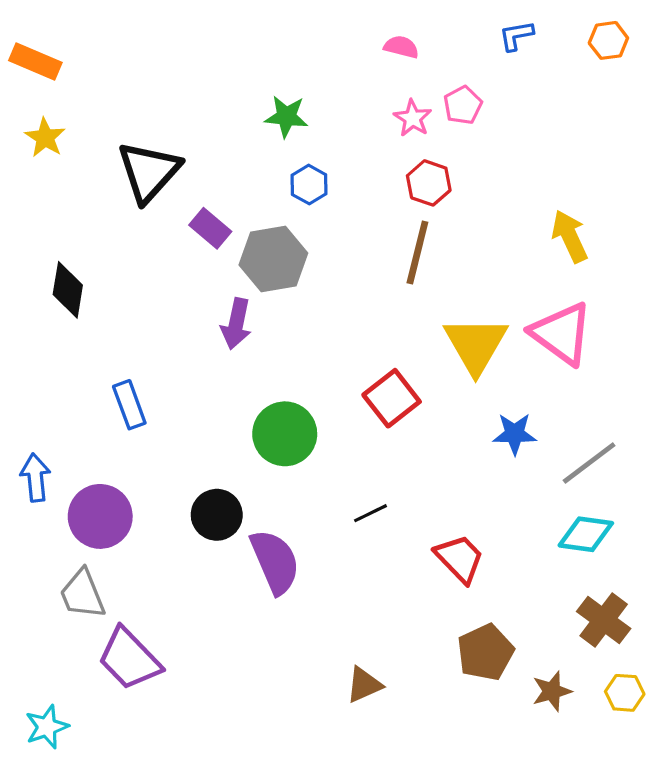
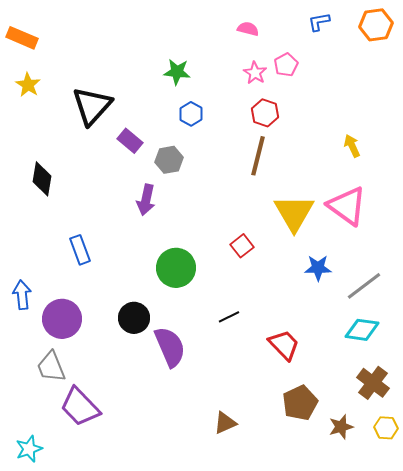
orange hexagon: (608, 40) -> (376, 25), size x1.4
yellow arrow: (570, 236) -> (352, 146), size x0.7
gray hexagon: (273, 259) -> (169, 160), size x0.7
red square: (392, 398) -> (242, 246), size x0.7

